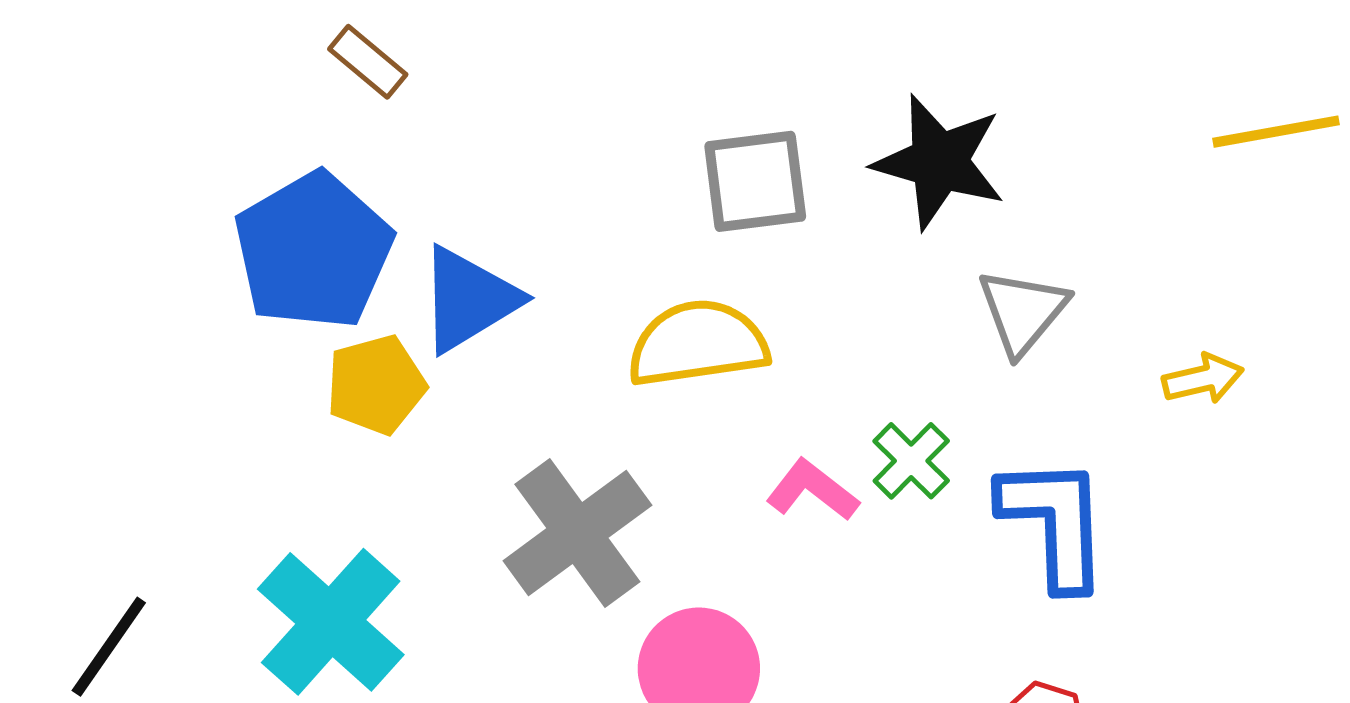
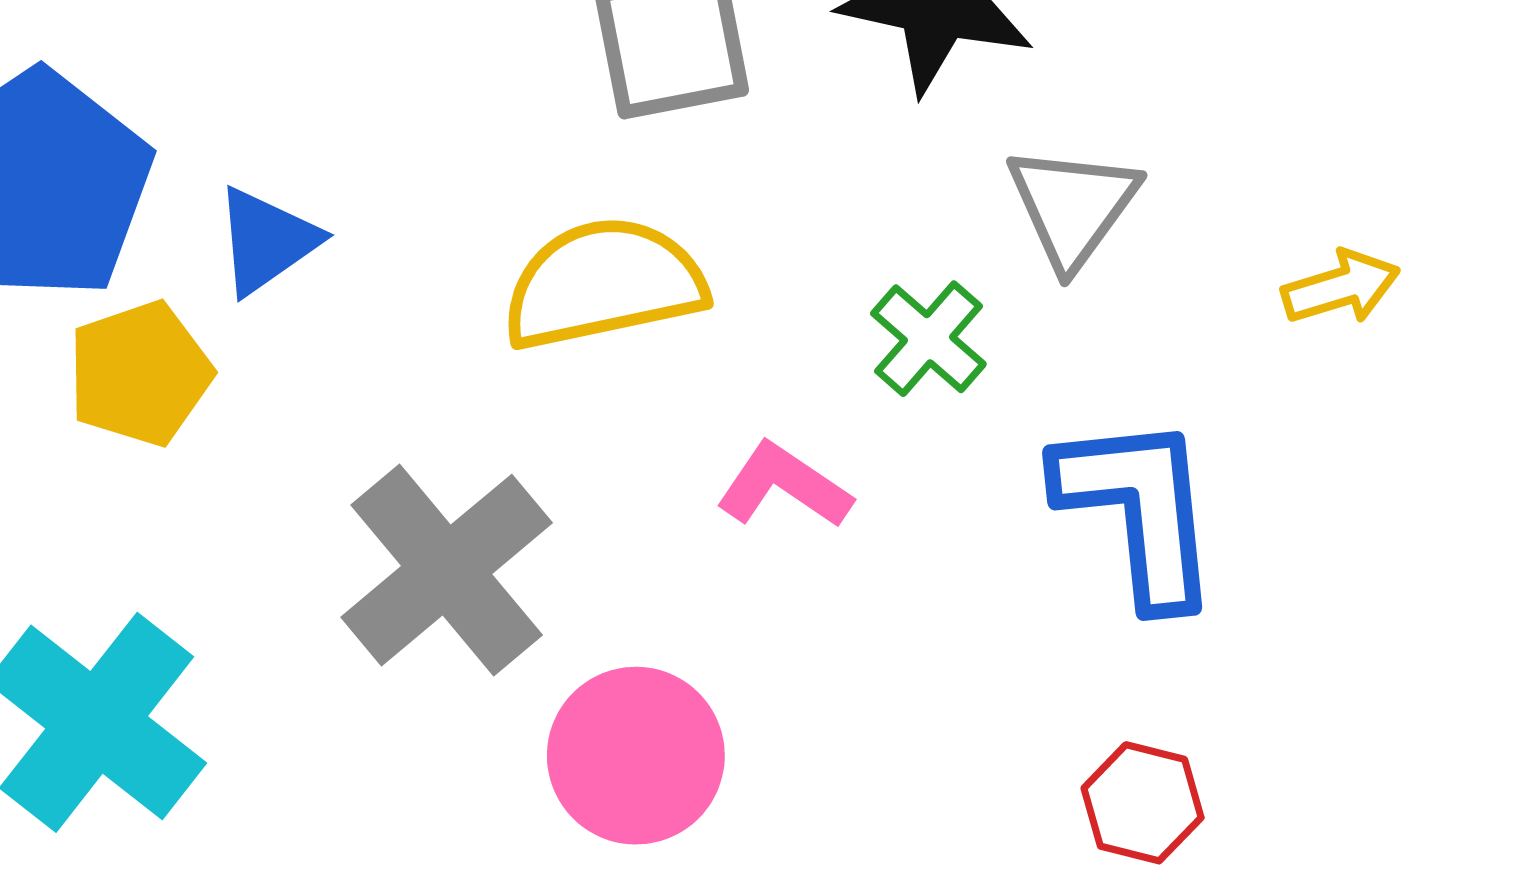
blue triangle: (469, 299) -> (267, 241), size x0.7
green cross: (911, 461) -> (928, 339), moved

